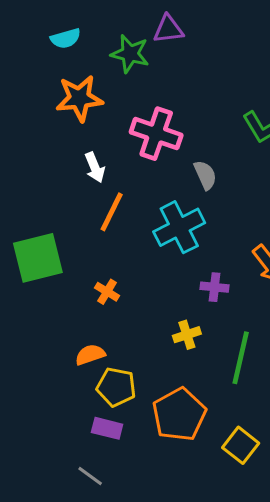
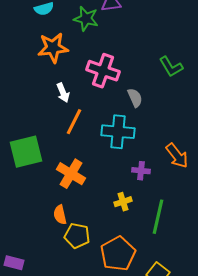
cyan cross: (179, 227) -> (118, 132), turned 32
orange cross: (107, 292) -> (71, 174), size x1.8
orange semicircle: (90, 355) -> (60, 215), turned -84
purple rectangle: (107, 428) -> (14, 263), moved

